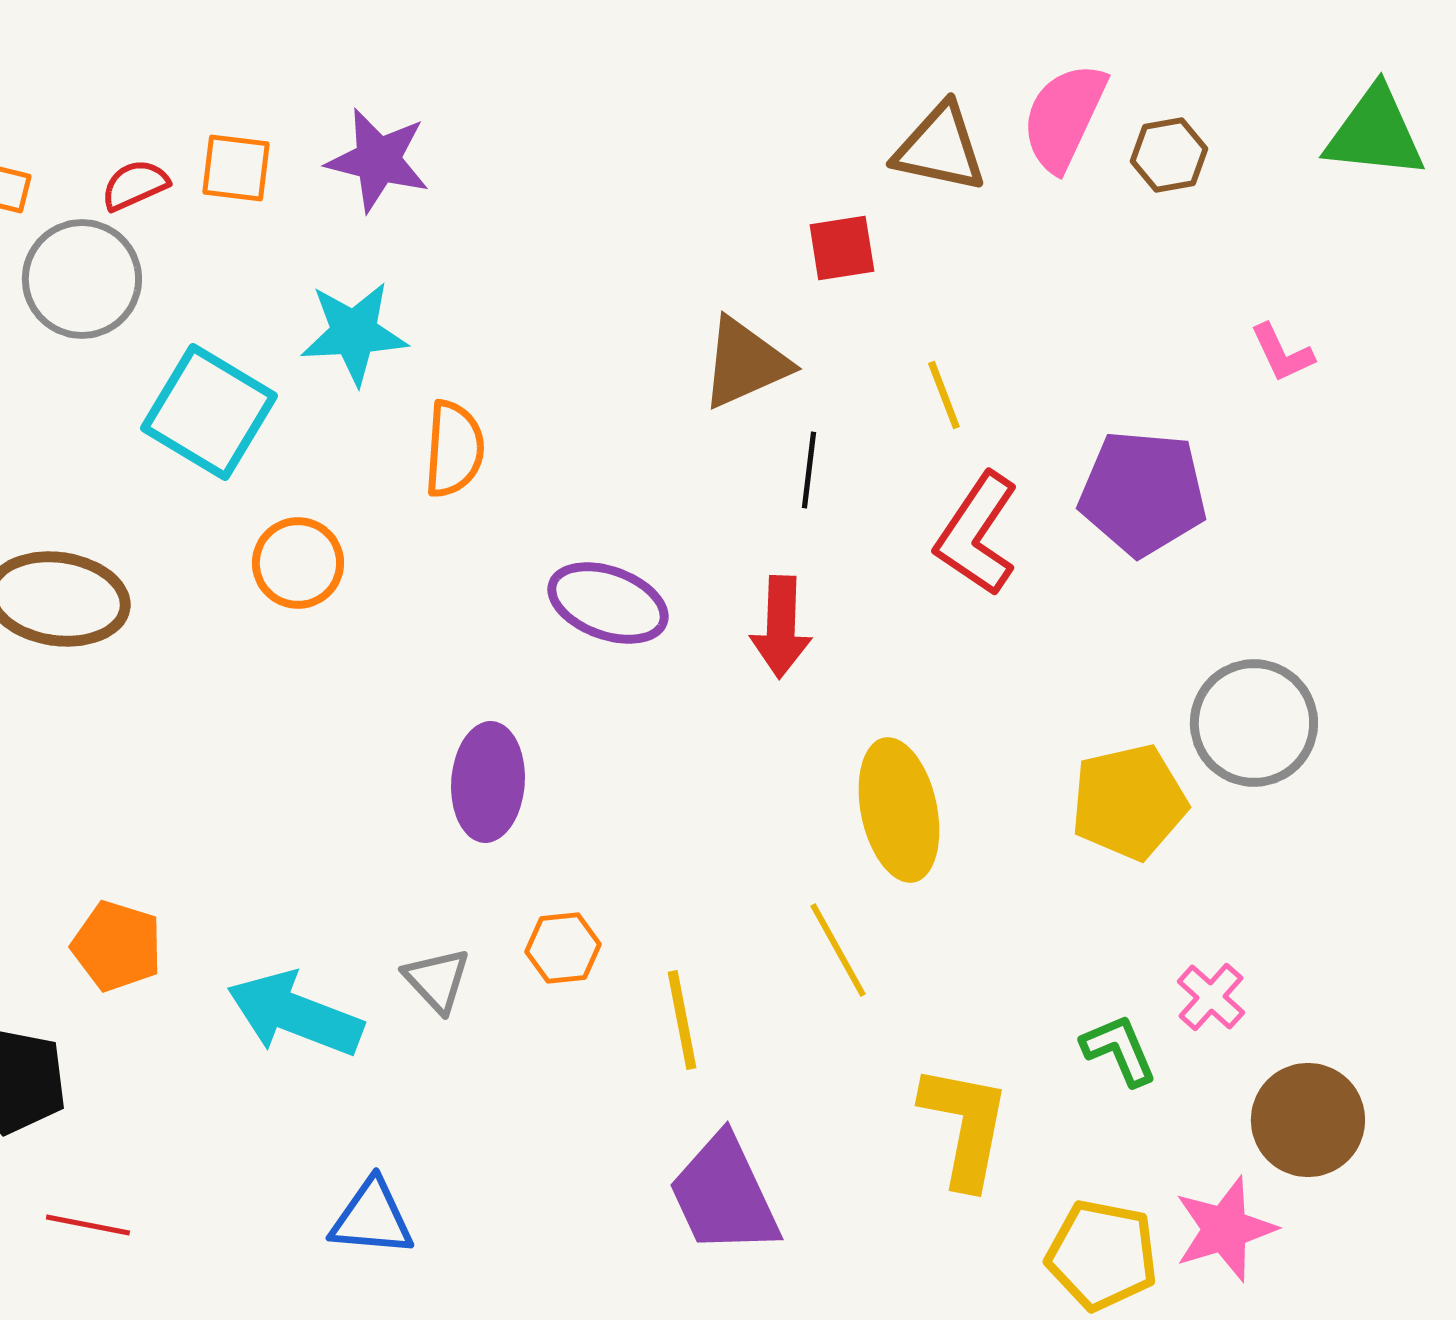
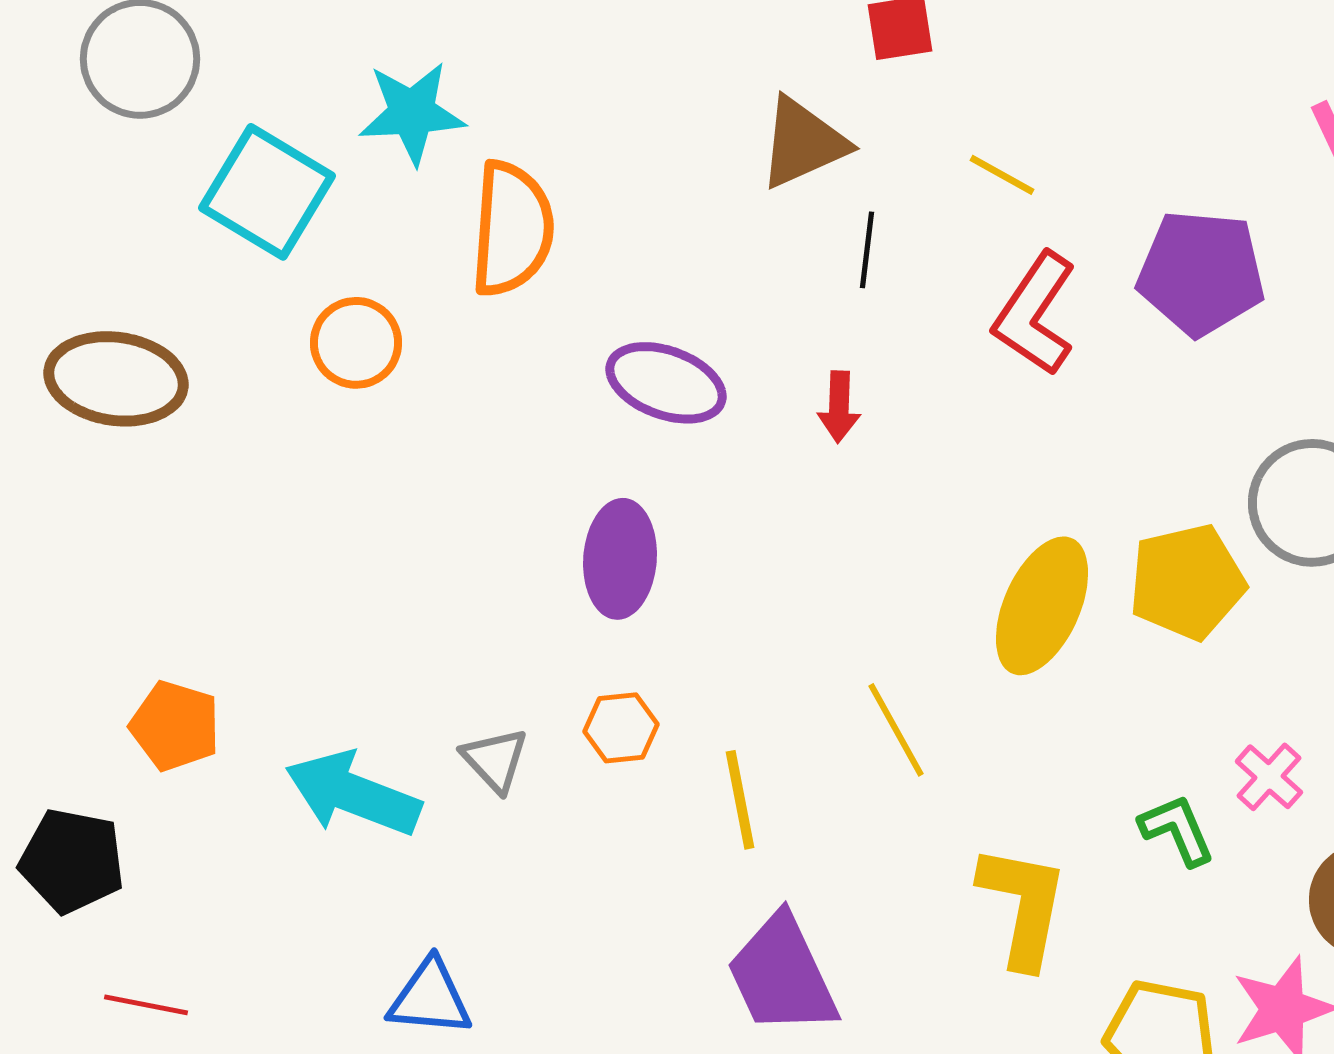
yellow line: (944, 395) -> (1002, 175), turned -40
orange semicircle: (454, 449) -> (512, 229), size x1.4
red arrow: (781, 627) -> (839, 407), size x0.7
purple ellipse: (488, 782) -> (620, 559), moved
yellow ellipse: (899, 810) -> (1042, 606), moved, turned 36

